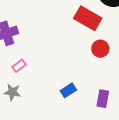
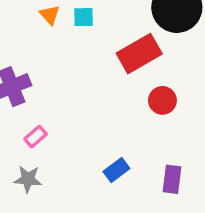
red rectangle: (88, 18) -> (139, 54), turned -56

